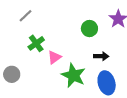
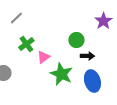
green circle: (89, 29) -> (76, 40), moved

